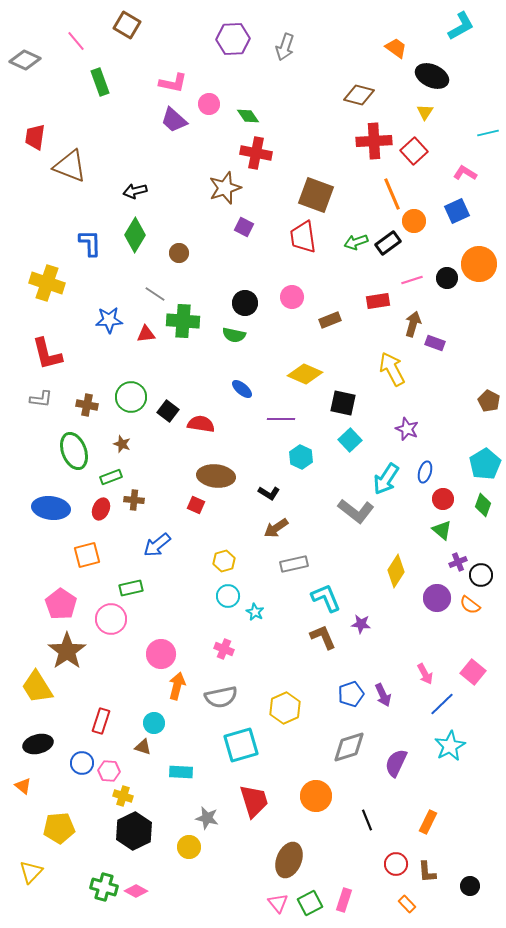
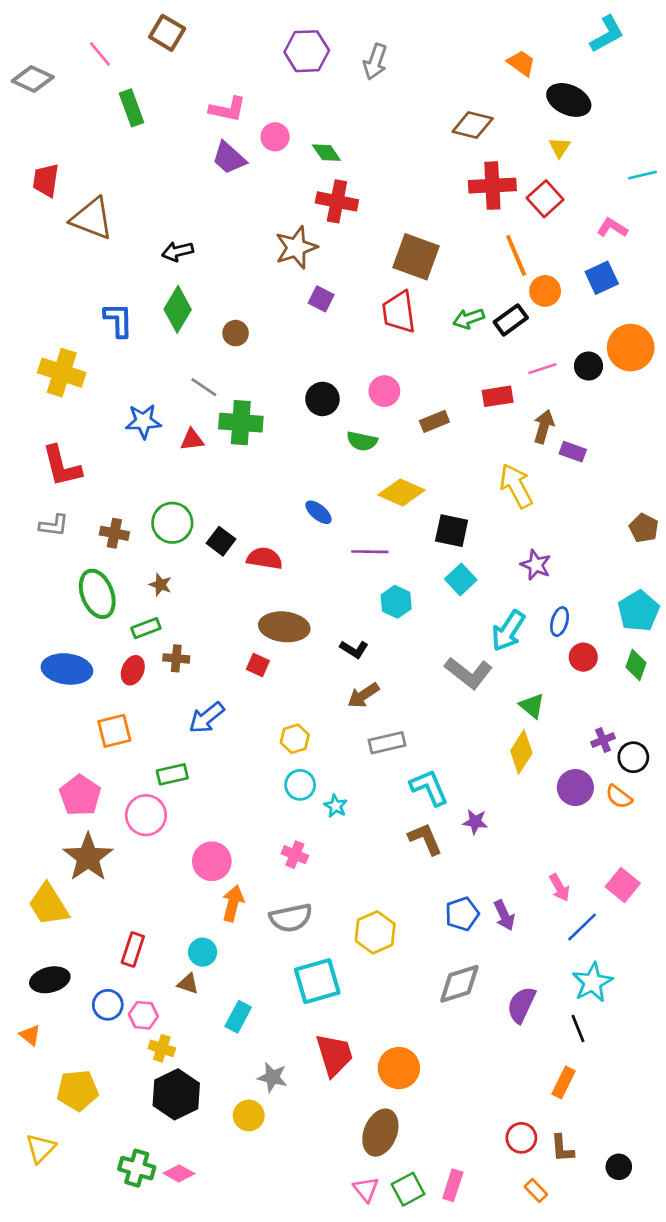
green semicircle: (234, 335) -> (362, 441), moved
green triangle: (442, 530) -> (532, 706), moved
cyan rectangle: (181, 772) -> (238, 1017), turned -65
orange circle: (316, 796) -> (399, 1068), moved
black line: (367, 820) -> (578, 1029), moved

